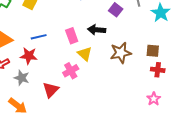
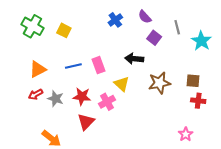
pink rectangle: (72, 36) -> (99, 65), moved
red star: (29, 56) -> (82, 96), moved
gray star: (22, 78) -> (56, 99), moved
pink star: (154, 99) -> (186, 134), moved

